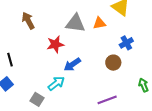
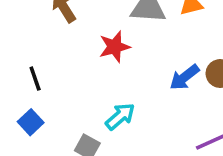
blue arrow: (72, 65) -> (184, 77), moved

